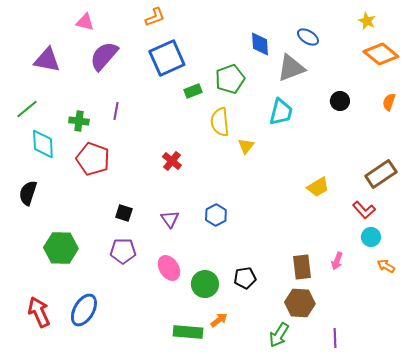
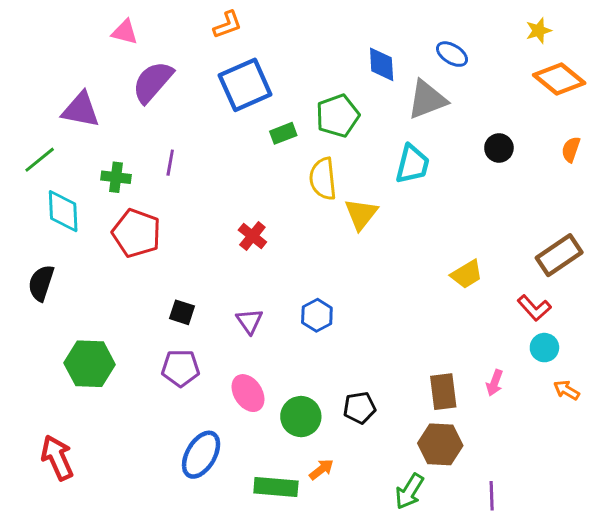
yellow star: (367, 21) -> (539, 31), turned 30
purple triangle: (47, 60) -> (81, 110), moved
yellow triangle: (246, 146) -> (361, 214), size x1.4
blue ellipse: (84, 310) -> (201, 455), moved

